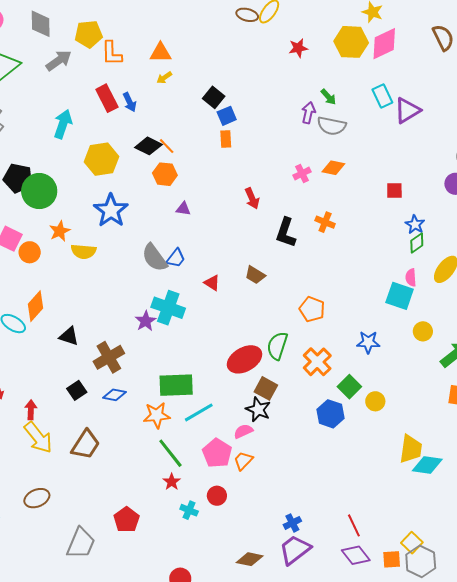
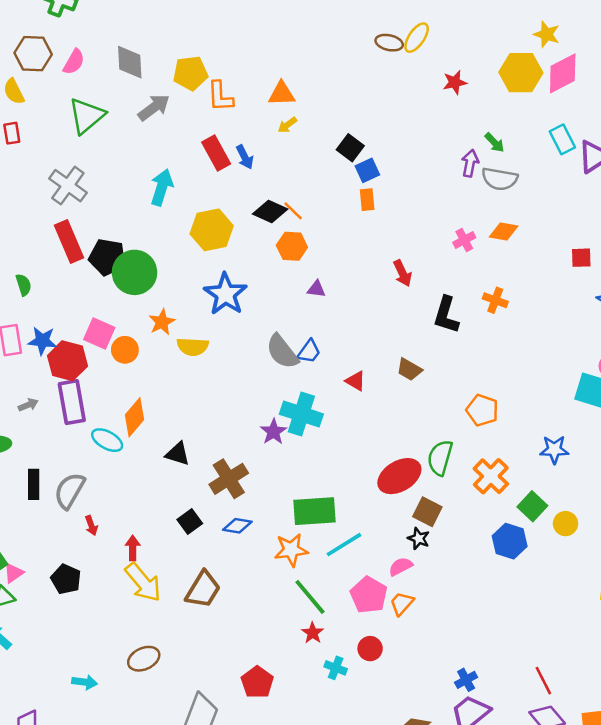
black star: (258, 409) -> (419, 538), size x0.7

